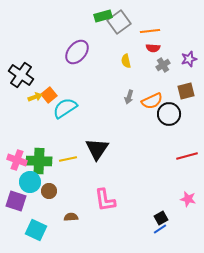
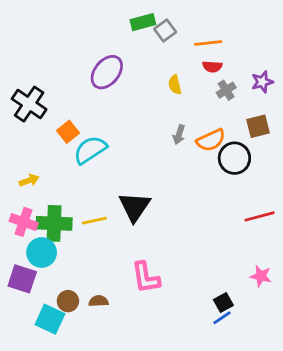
gray square: (119, 22) -> (165, 30), size x0.7
yellow arrow: (35, 97) -> (29, 180), moved
brown circle: (49, 191) -> (68, 301), moved

